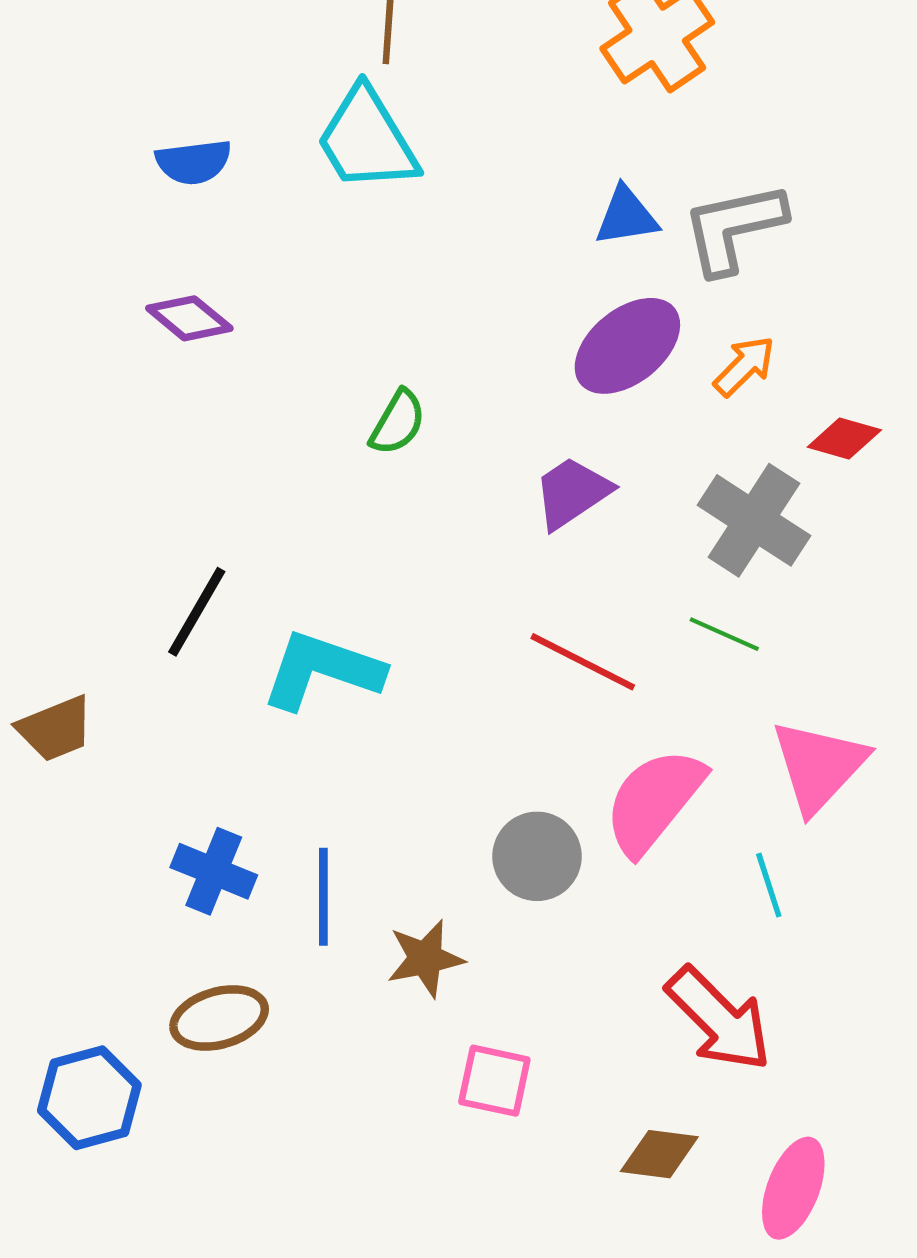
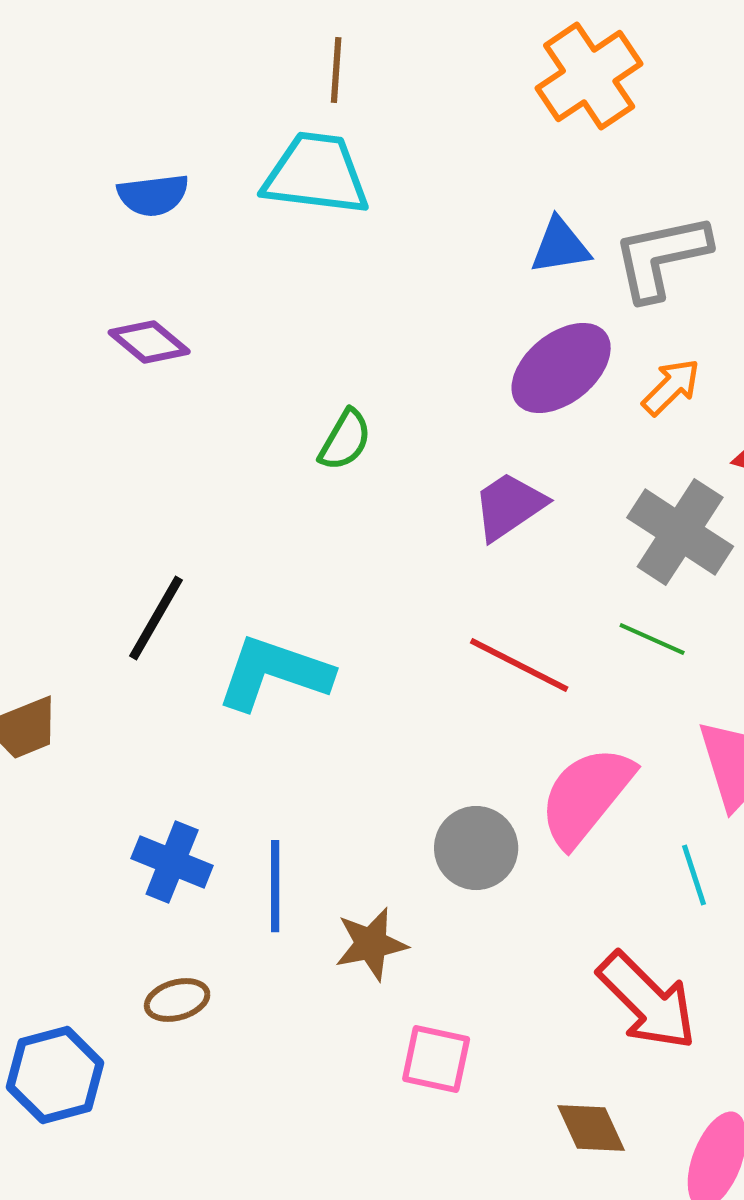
cyan trapezoid: (367, 140) -> (316, 174), turned 128
brown ellipse: (219, 1018) -> (177, 1000), size x0.7
brown diamond: (659, 1154) -> (591, 1128), turned 58

